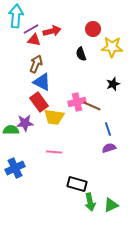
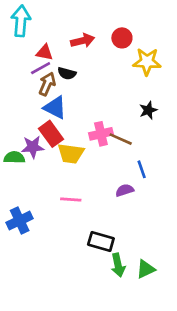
purple line: (31, 29) -> (41, 68), moved
red arrow: (52, 31) -> (83, 41), moved
black semicircle: (81, 54) -> (67, 73), moved, turned -56
purple star: (25, 123) -> (33, 147), moved
green semicircle: (11, 130) -> (14, 157), moved
purple semicircle: (109, 148) -> (125, 190), moved

